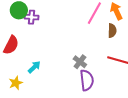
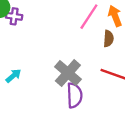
gray cross: (80, 62) -> (68, 73), size x1.6

